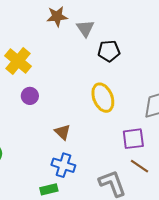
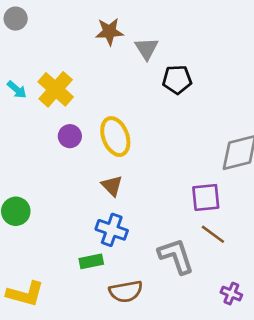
yellow ellipse: (103, 98) -> (115, 137), moved

